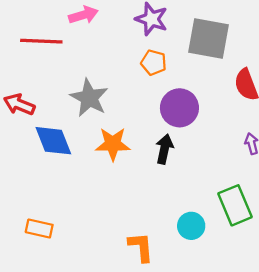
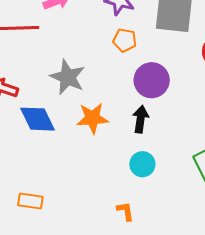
cyan circle: (191, 226) -> (142, 164), moved
orange L-shape: (141, 247) -> (125, 211), size x0.7

